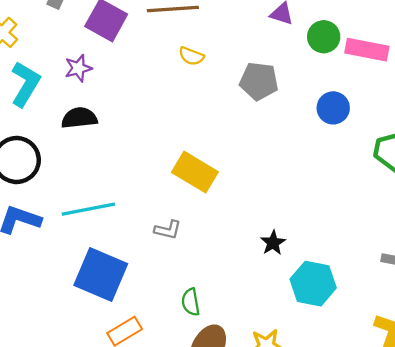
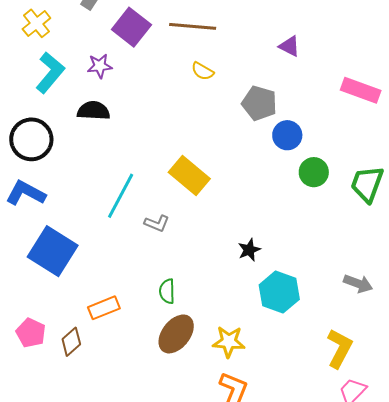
green circle: (324, 37) -> (314, 172), moved
blue circle: (333, 108) -> (287, 135), moved
cyan line: (88, 209) -> (121, 196), moved, turned -60
blue square: (101, 274) -> (53, 251), moved

